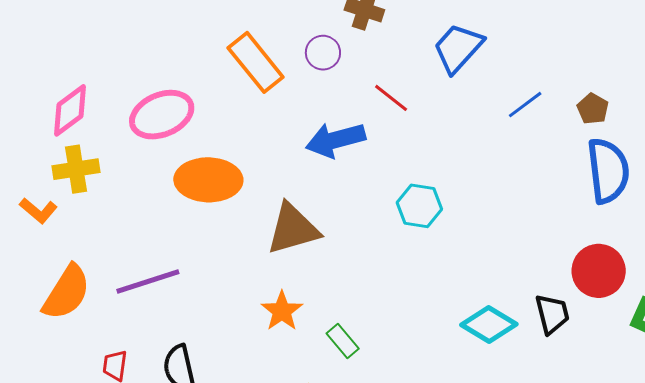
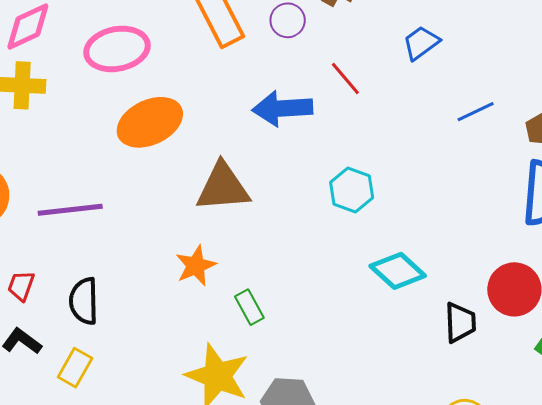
blue trapezoid: (458, 48) -> (421, 43), size x0.7
orange ellipse: (208, 180) -> (150, 122), turned -38
cyan diamond: (489, 324) -> (398, 271), moved

